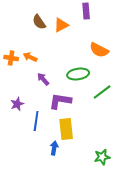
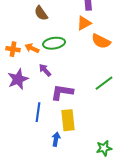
orange triangle: (61, 25) -> (84, 23), moved
green ellipse: (78, 74) -> (54, 43), moved
purple star: (17, 104) -> (18, 79), moved, size x1.5

